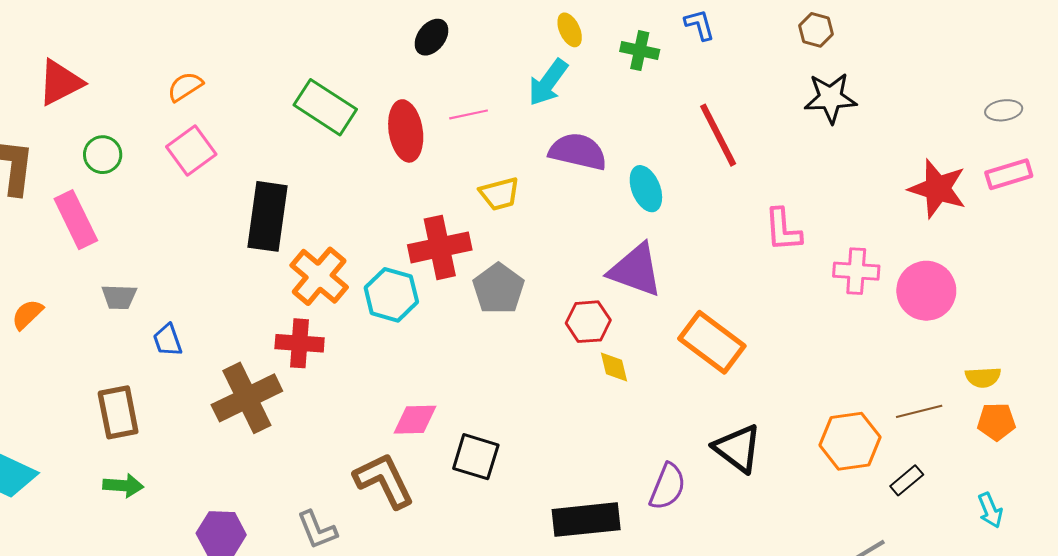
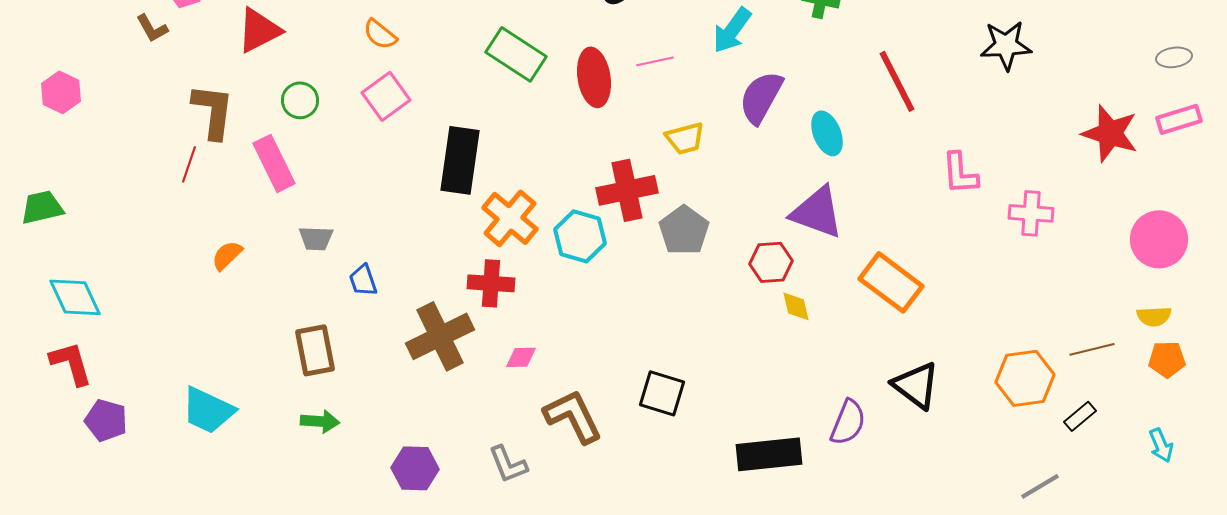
orange semicircle: (185, 87) -> (380, 34), turned -108
purple semicircle: (578, 152) -> (761, 97), turned -74
pink circle: (926, 291) -> (1159, 239), moved
pink diamond: (415, 420) -> (521, 357), moved, size x0.7

